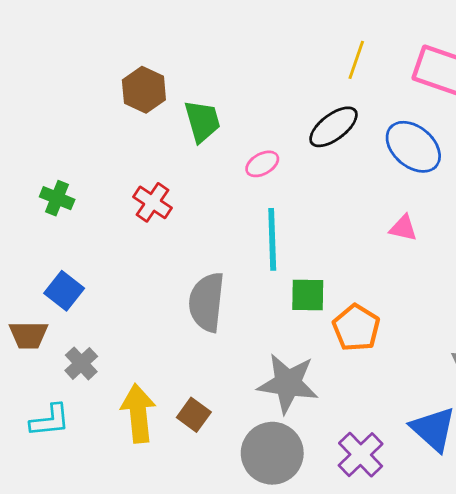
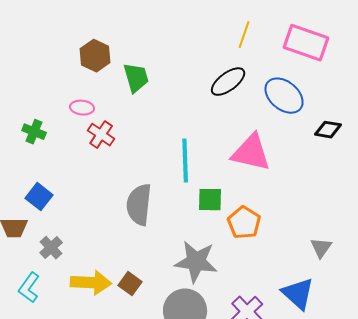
pink ellipse: (262, 164) -> (82, 108), moved, turned 35
pink triangle: (403, 228) -> (251, 153), moved, size x2.0
yellow arrow: (138, 413) -> (91, 283), turned 99
cyan L-shape: (50, 420) -> (29, 288), turned 132

